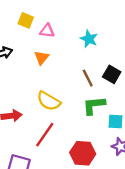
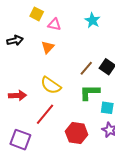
cyan star: (89, 39) -> (92, 20), moved
brown line: (88, 78) -> (86, 68), turned 63

